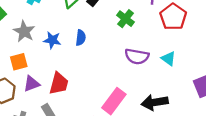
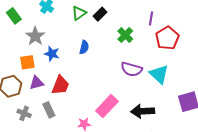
blue star: (52, 40) -> (52, 54), moved
cyan triangle: (168, 59) -> (159, 74), size x1.5

